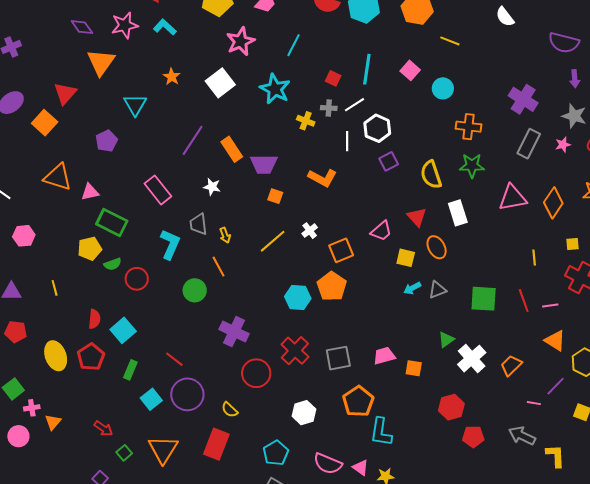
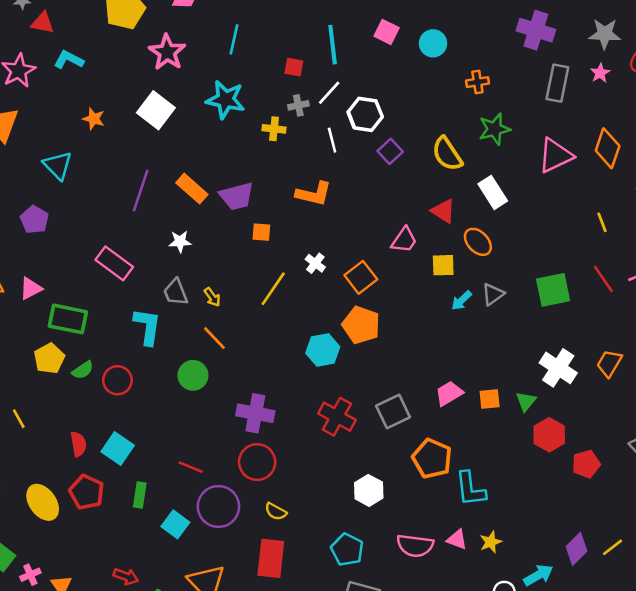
orange cross: (469, 127) -> (477, 82), size x0.7
green triangle: (446, 340) -> (526, 401), moved
red circle: (256, 373) -> (257, 462), moved

